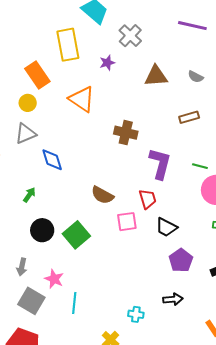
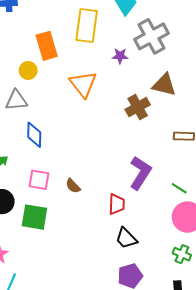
gray cross: (130, 36) -> (151, 36), size x1.4
brown cross: (126, 133) -> (138, 107), moved, turned 30
brown semicircle: (102, 195) -> (73, 186), size x0.7
pink square: (127, 222) -> (39, 180), moved
green square: (76, 235) -> (34, 217), turned 32

